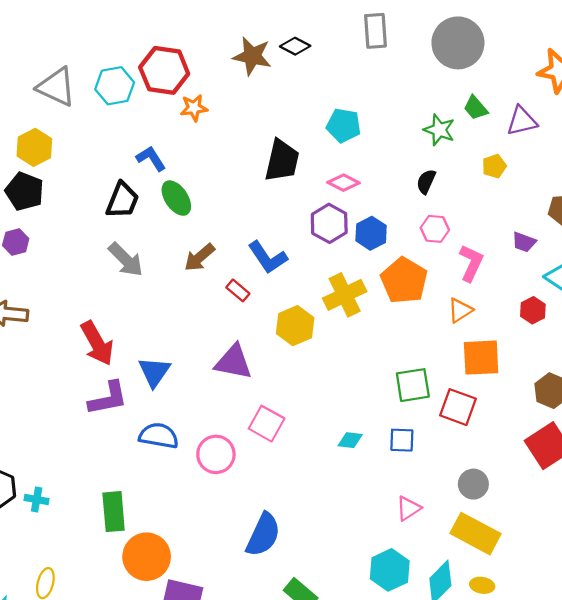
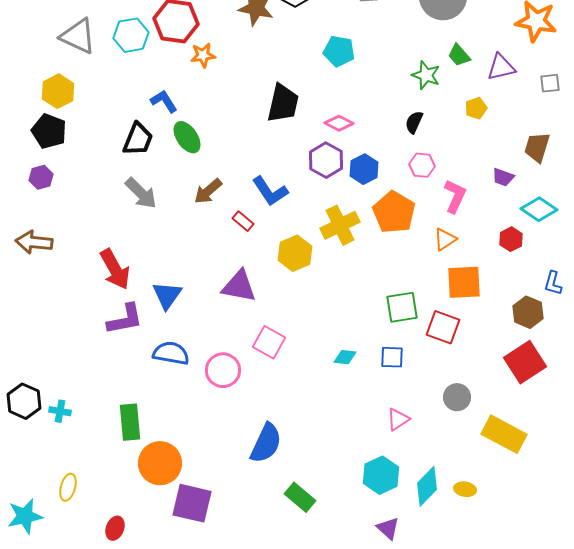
cyan pentagon: (344, 125) -> (339, 51), moved
yellow rectangle: (476, 534) -> (504, 434), moved

